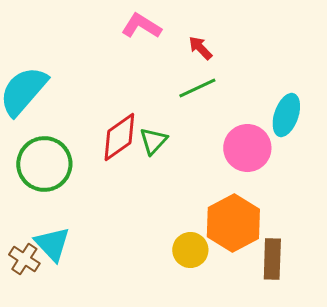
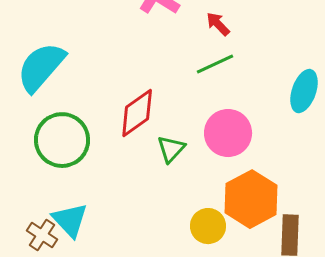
green triangle: (153, 141) -> (171, 149), moved
pink circle: (247, 148) -> (228, 133), moved

